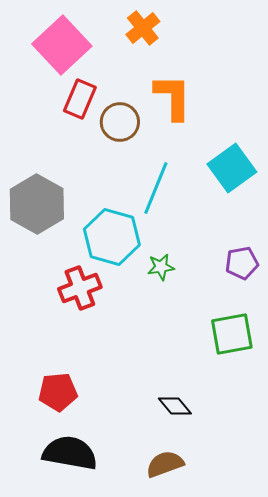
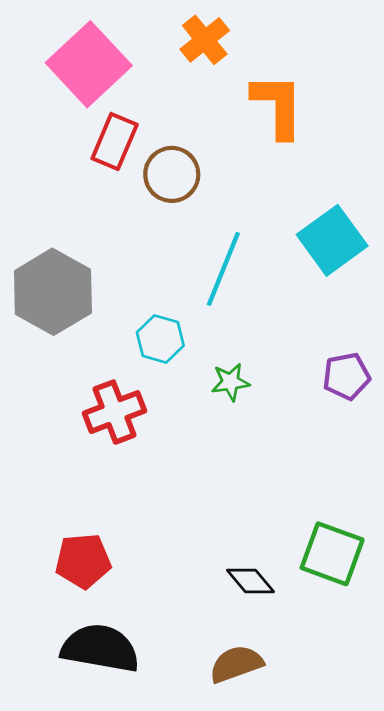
orange L-shape: (173, 97) -> (278, 106), moved
cyan hexagon: (112, 237) -> (160, 339), size x0.6
green square: (232, 334) -> (332, 554), moved, turned 30

